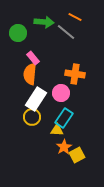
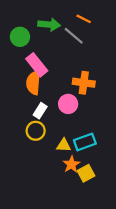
pink rectangle: (33, 58) -> (37, 65), size x1.5
white rectangle: (36, 99) -> (40, 111), size x0.6
cyan rectangle: (64, 118) -> (85, 142), moved, turned 36

